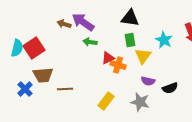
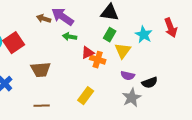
green rectangle: (130, 40) -> (110, 35), turned 40
brown trapezoid: (43, 75) -> (41, 70), moved
brown line: (65, 89) -> (42, 106), moved
gray star: (140, 102) -> (132, 98), moved, turned 30

